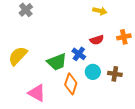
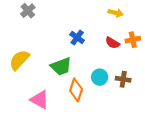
yellow arrow: (100, 11) -> (116, 13), moved
red semicircle: (97, 40) -> (112, 43), moved, turned 48
blue cross: (79, 54) -> (77, 37), moved

